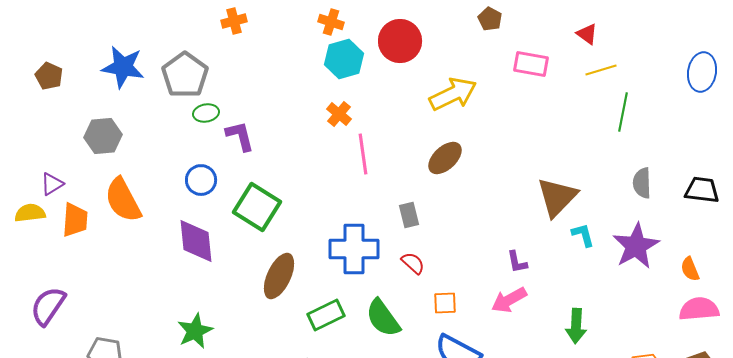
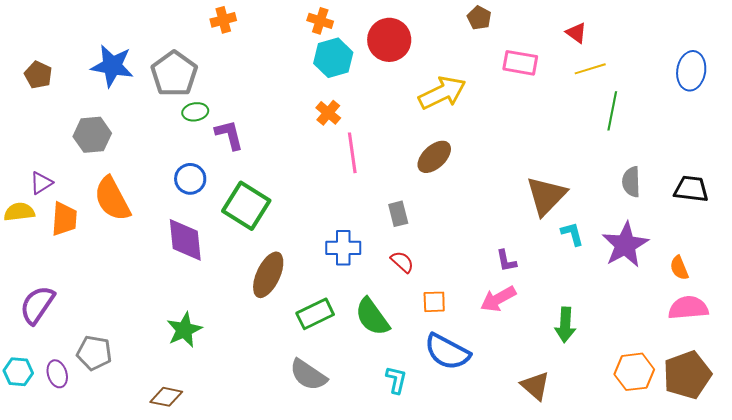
blue cross: (354, 249) -> (343, 248), size x0.7

